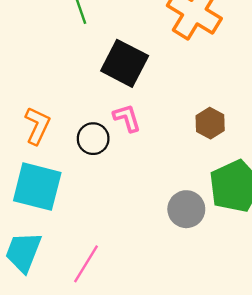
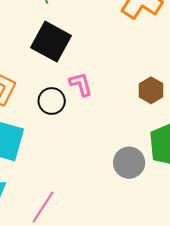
black square: (125, 63) -> (51, 42), moved

